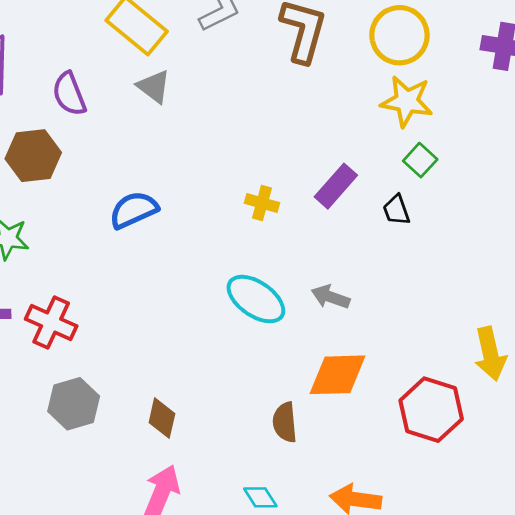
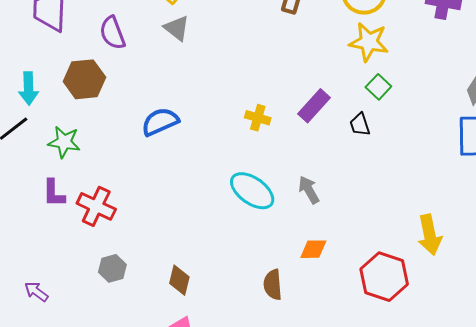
gray arrow: (331, 297) -> (309, 190), turned 40
orange diamond: (338, 375) -> (313, 249), size x0.6
gray hexagon: (74, 404) -> (112, 268), size x0.7

